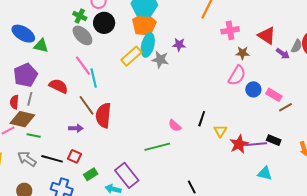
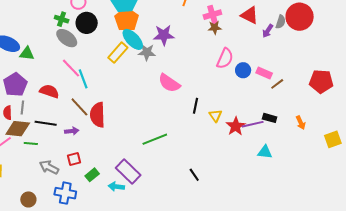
cyan ellipse: (148, 45) -> (133, 39), turned -50
purple star: (179, 45) -> (164, 35), size x1.5
brown star: (243, 53) -> (215, 28), moved
purple arrow: (283, 54) -> (268, 31), turned 96
pink semicircle: (175, 126) -> (169, 83), moved, size x1.6
red square: (75, 156) -> (74, 159), turned -32
gray arrow: (27, 159) -> (49, 167), moved
black line: (52, 159) -> (46, 123), moved

